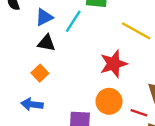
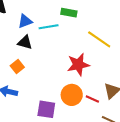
cyan line: (73, 21) -> (49, 27), turned 42
red line: (139, 113) -> (92, 99), moved

